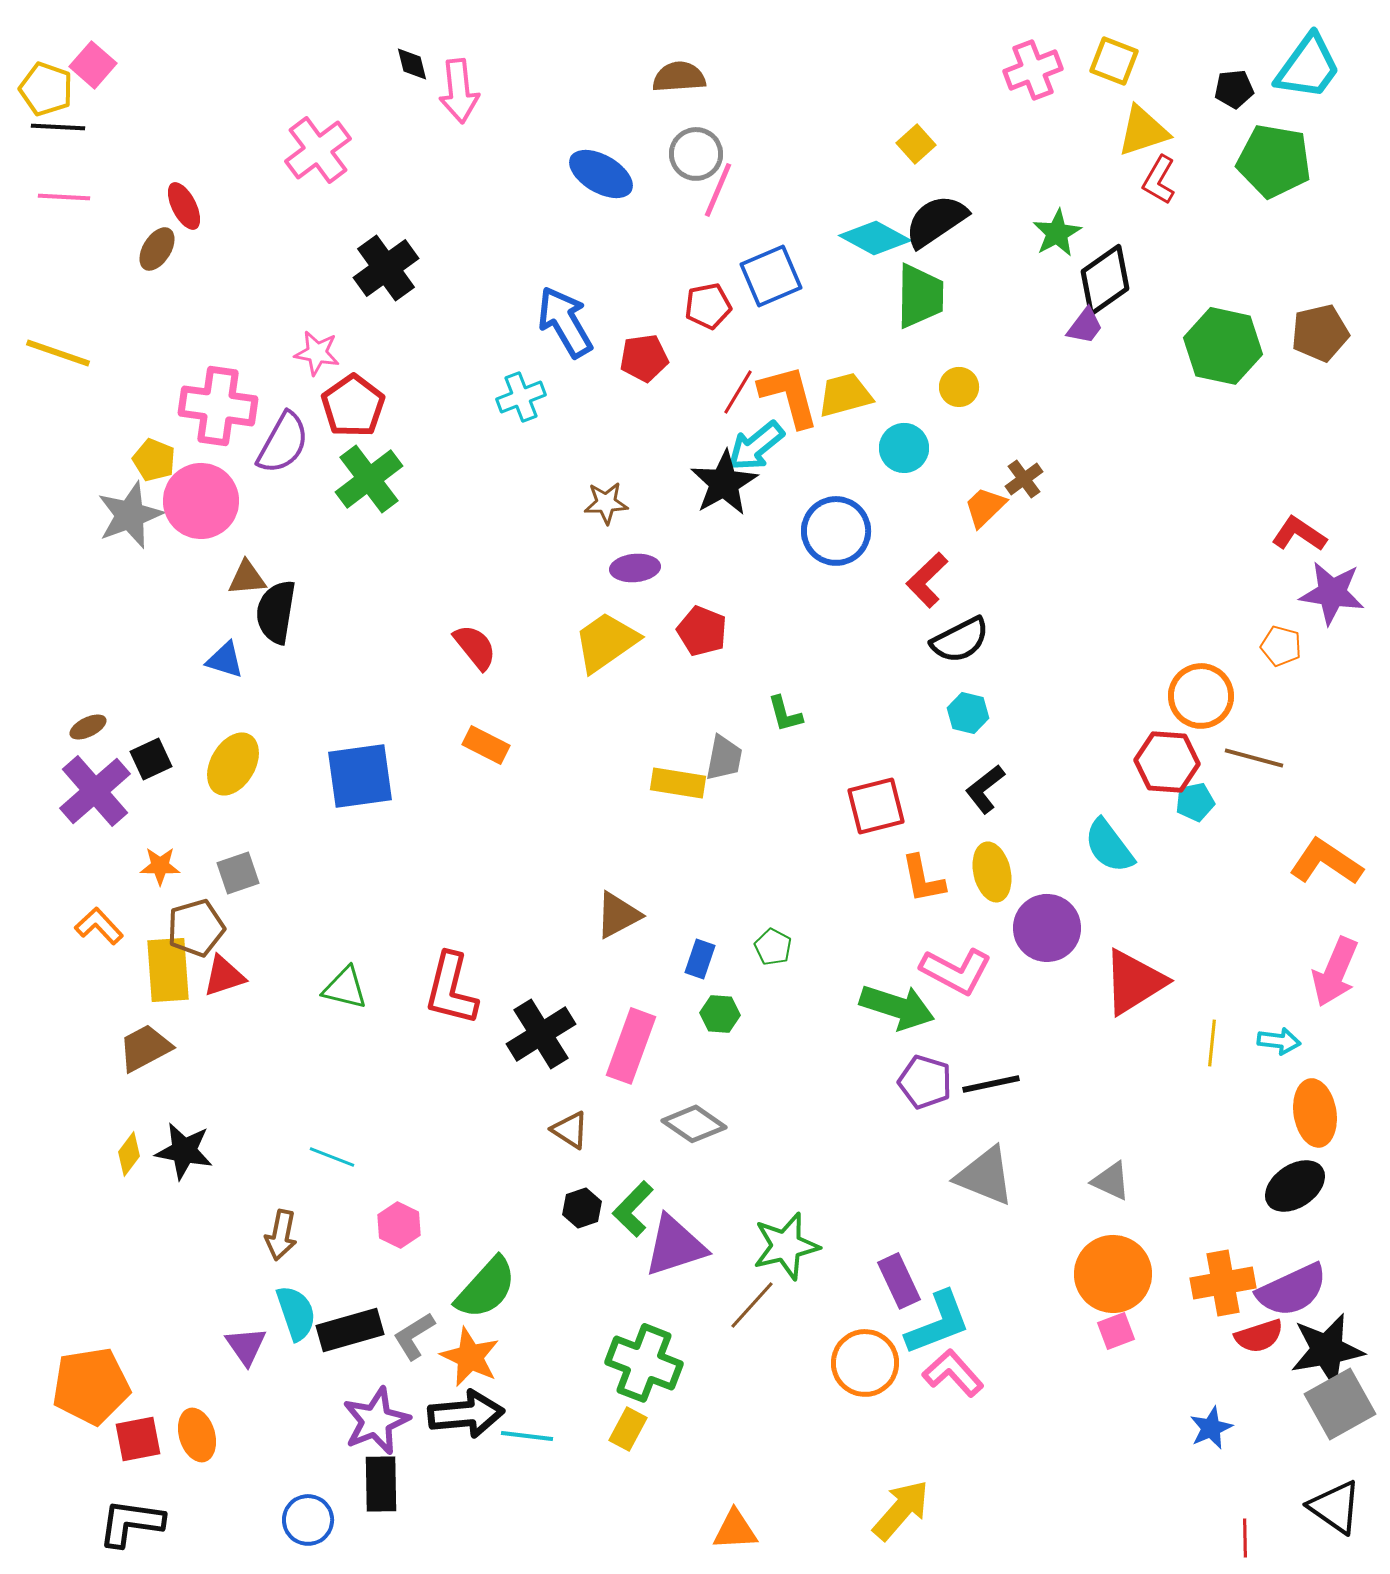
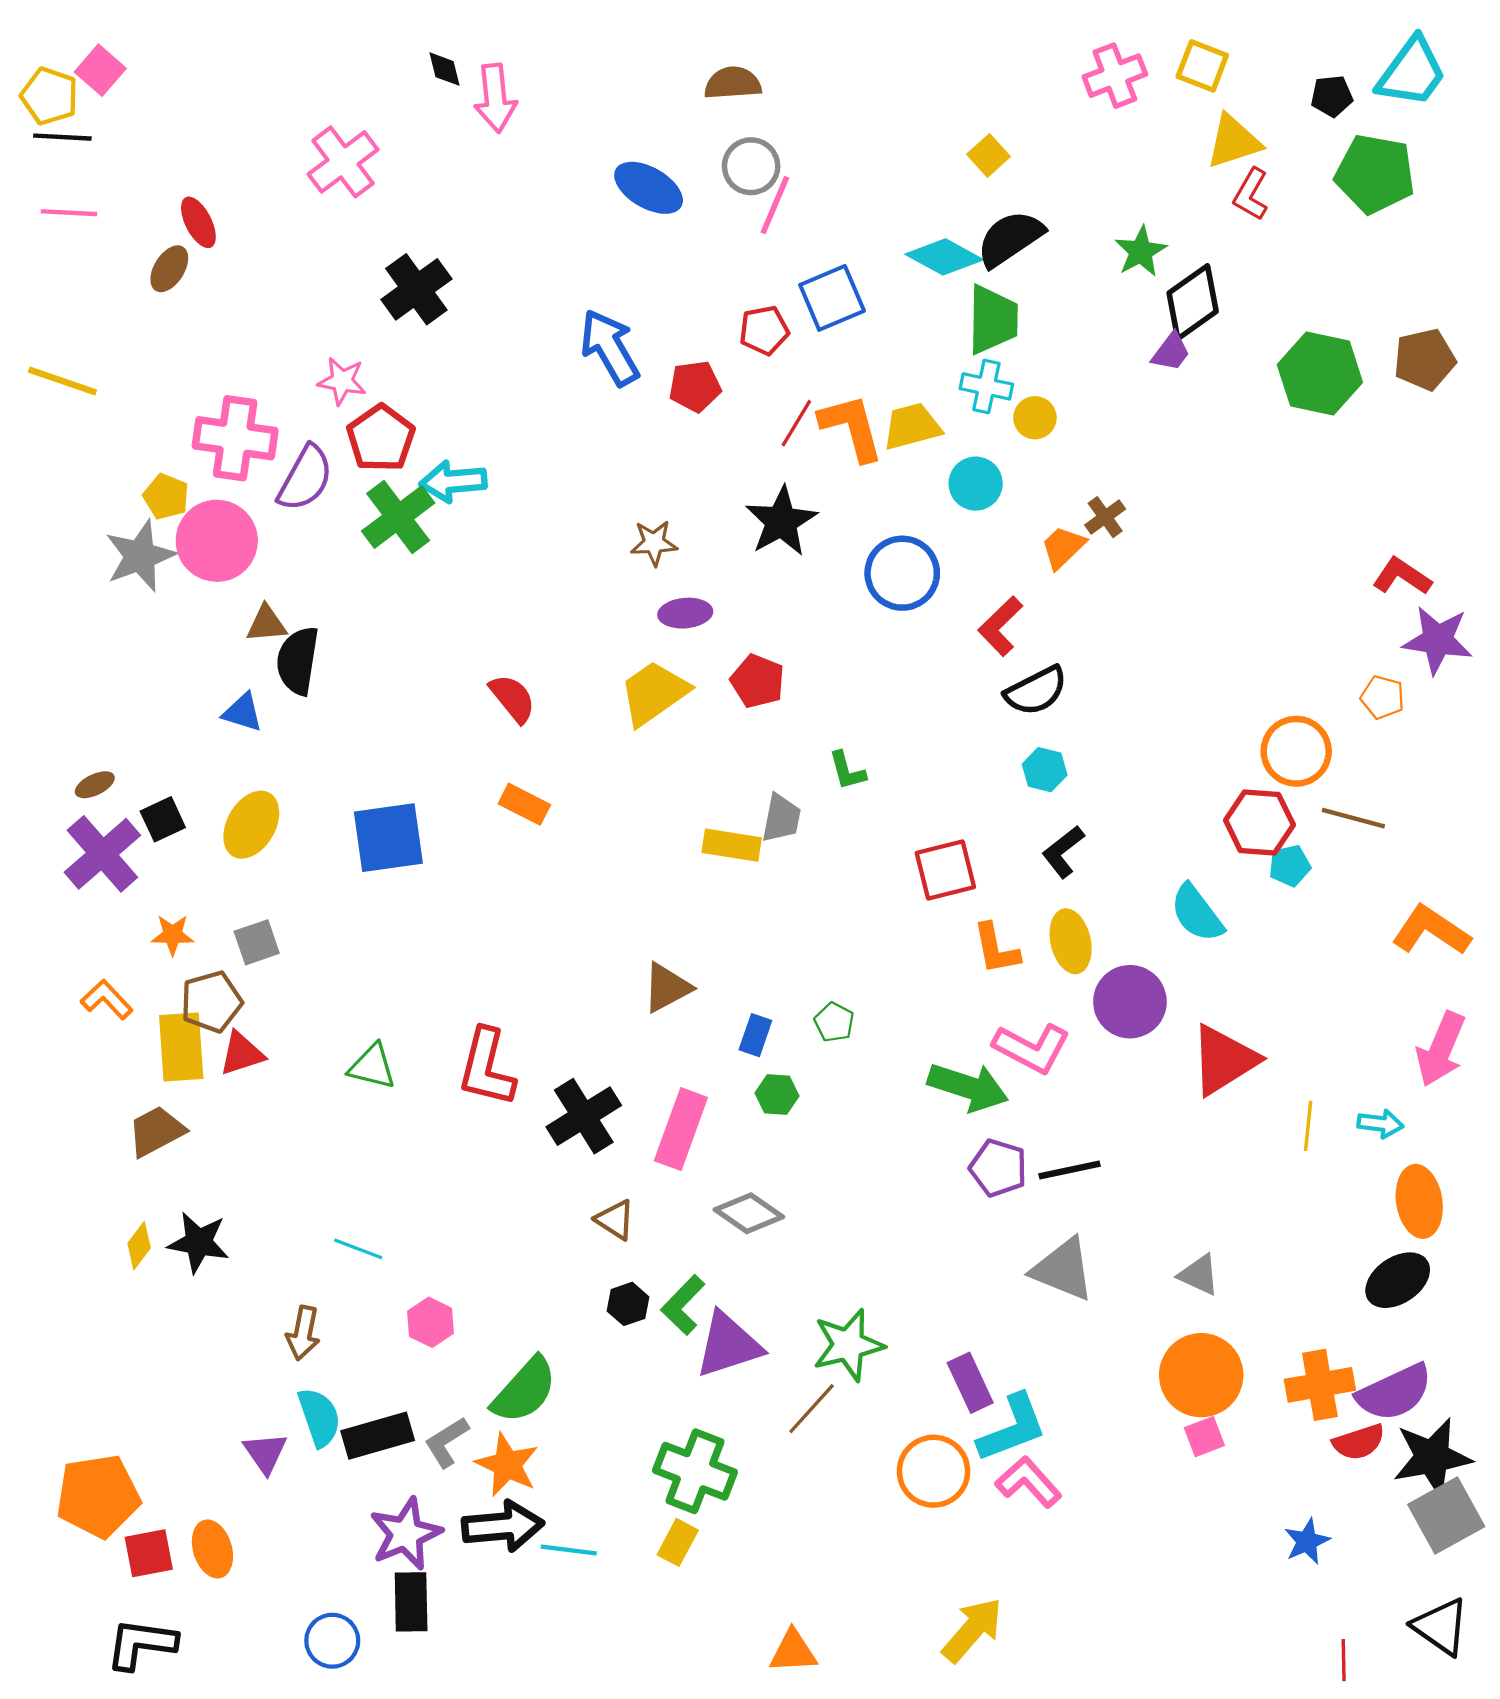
cyan cross: (521, 397) -> (986, 386), moved, turned 33
cyan arrow: (756, 446) -> (453, 481), moved, turned 34

